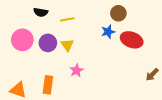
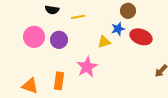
yellow triangle: (67, 45) -> (104, 42), moved, turned 48
pink star: (76, 70) -> (87, 67), size x1.5

